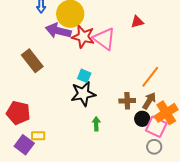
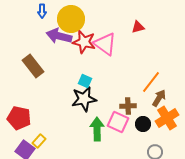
brown arrow: (149, 101) -> (159, 98), moved
green arrow: (96, 124) -> (97, 129), size x1.6
pink square: (156, 127) -> (118, 122), moved
yellow rectangle: (38, 136) -> (39, 141), turned -48

